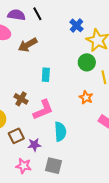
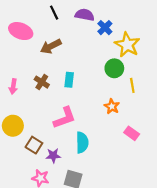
black line: (37, 14) -> (54, 13), moved
purple semicircle: (16, 15) -> (85, 15), moved
brown cross: (21, 99) -> (42, 82), moved
brown square: (16, 136) -> (34, 145), turned -35

